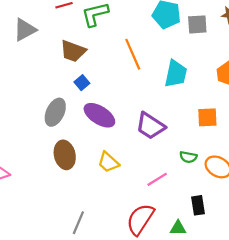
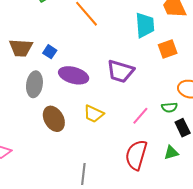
brown trapezoid: (73, 51) -> (21, 48), moved
cyan trapezoid: (176, 74) -> (145, 25), moved
green semicircle: (188, 157) -> (169, 107), moved

